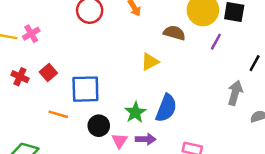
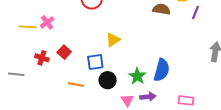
yellow triangle: (150, 62) -> (113, 40), moved
blue square: (85, 89) -> (95, 62), size x0.7
black circle: (99, 126) -> (108, 80), moved

